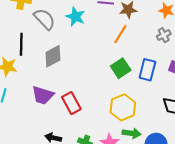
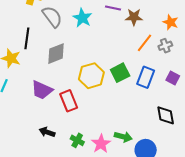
orange line: (120, 34) -> (144, 43), moved
yellow hexagon: (123, 107) -> (91, 76), moved

